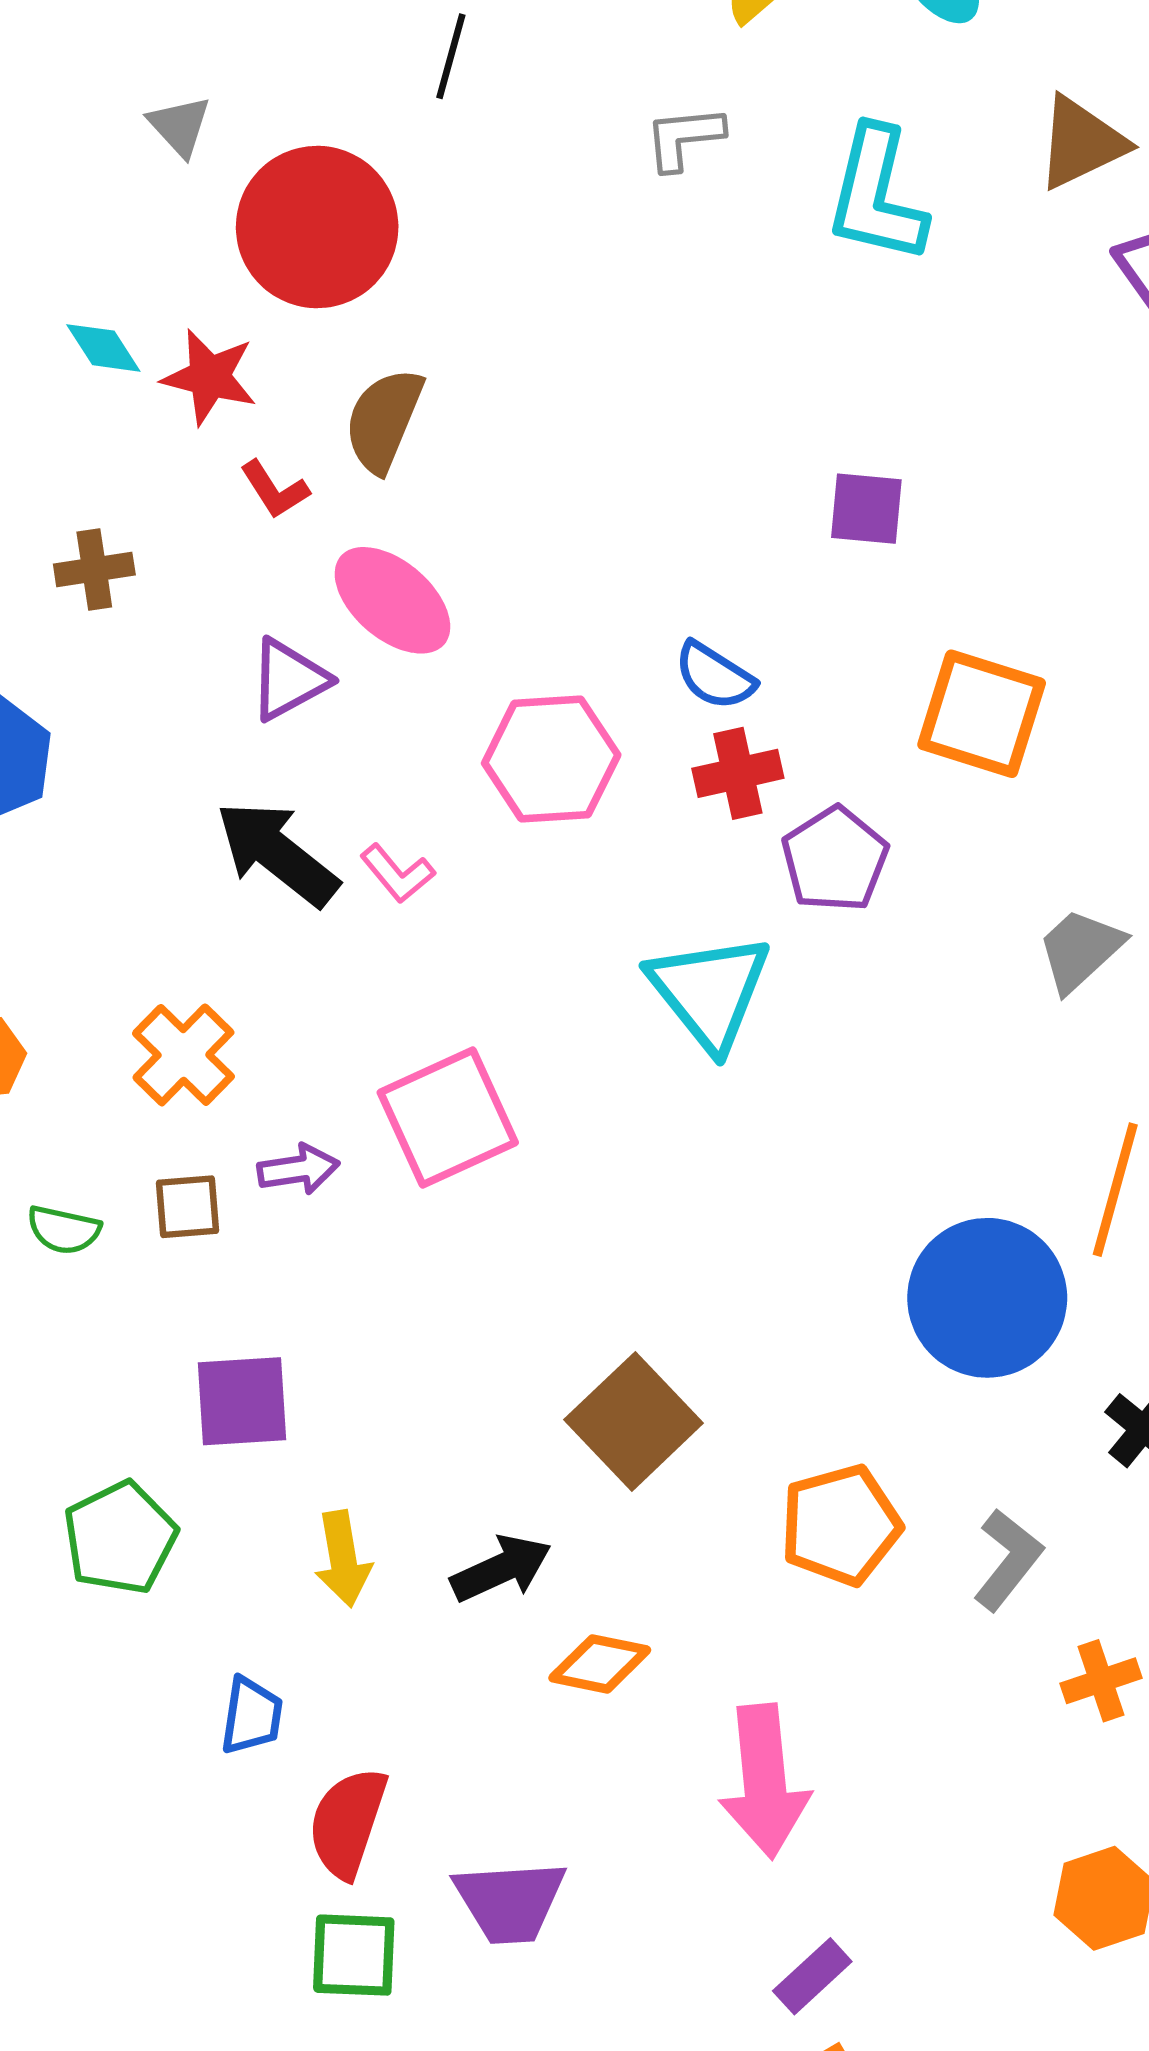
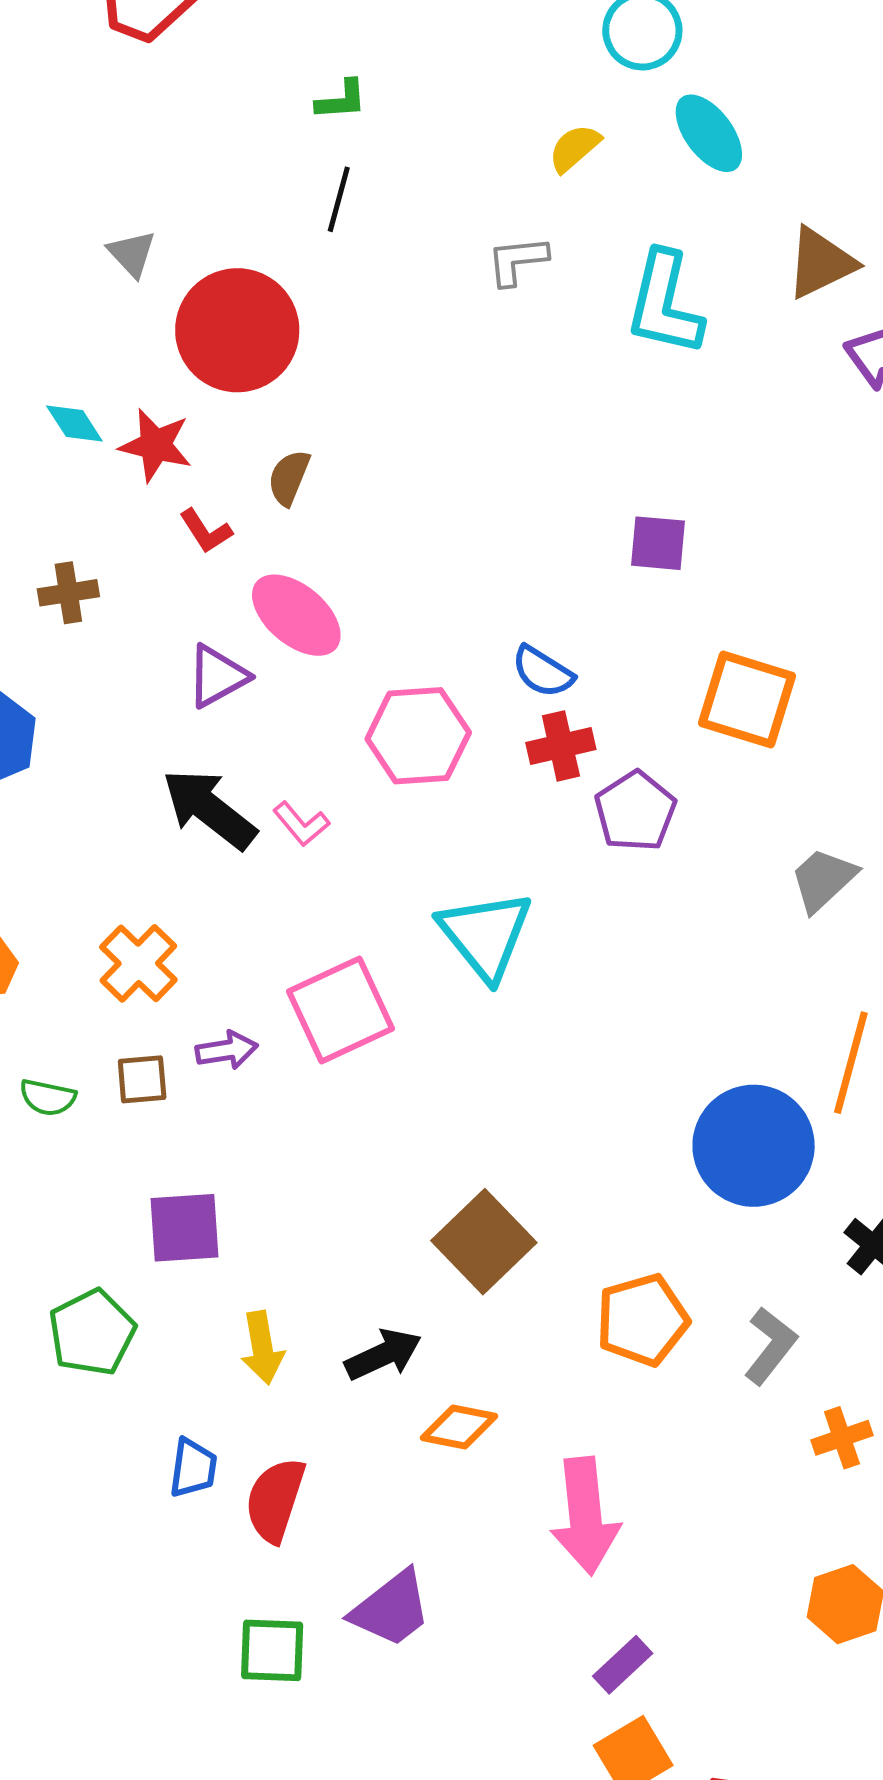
brown semicircle: (384, 420) -> (289, 478), size x0.7
cyan triangle: (709, 991) -> (485, 935), moved
red semicircle: (348, 1823) -> (275, 1500), moved
purple trapezoid: (510, 1901) -> (391, 1609), turned -34

